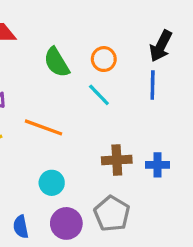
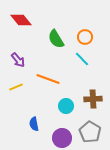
cyan circle: (52, 183) -> (66, 106), moved
blue semicircle: (21, 227) -> (34, 124), moved

